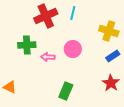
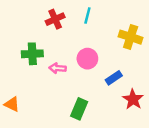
red cross: (46, 16) -> (55, 19), size x0.7
blue rectangle: (113, 56) -> (114, 78), moved

